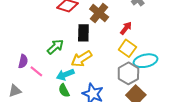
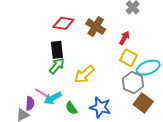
black rectangle: (83, 33) -> (57, 50), moved
purple semicircle: (23, 61) -> (30, 103), moved
cyan arrow: (65, 75) -> (53, 98), moved

